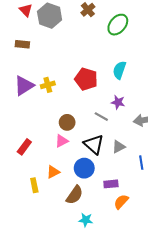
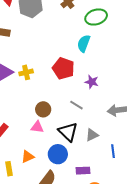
green ellipse: (118, 25) -> (96, 17), turned 30
cyan semicircle: (119, 70) -> (84, 43), moved
purple star: (118, 102) -> (92, 82), moved
pink triangle: (62, 141) -> (37, 127), turned 32

